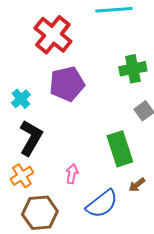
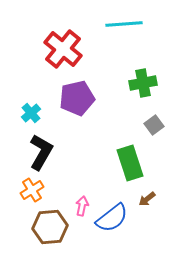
pink arrow: (72, 174) -> (82, 206), moved

